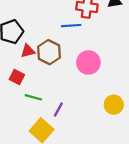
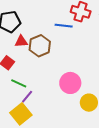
pink circle: (88, 62) -> (70, 83), moved
purple line: (58, 109) -> (27, 97), moved

